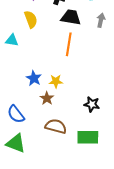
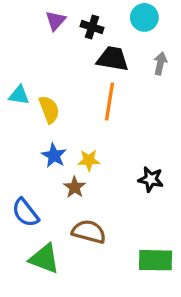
yellow semicircle: (31, 19) -> (49, 109), moved
black star: (92, 104) -> (151, 179), moved
green rectangle: (88, 137) -> (155, 260), moved
green triangle: (16, 143) -> (44, 259), moved

